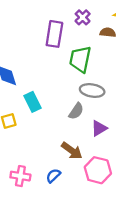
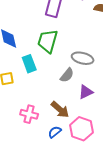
green trapezoid: (80, 59) -> (48, 41), moved
pink cross: (20, 176) -> (29, 114), moved
blue semicircle: (53, 176) -> (55, 132), moved

